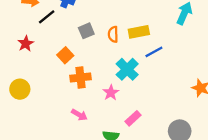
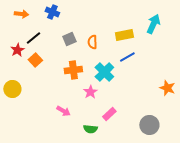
black line: (47, 17) -> (33, 38), moved
yellow rectangle: (139, 32) -> (124, 35), moved
orange square: (65, 55) -> (35, 60), moved
orange cross: (80, 77) -> (73, 70), moved

